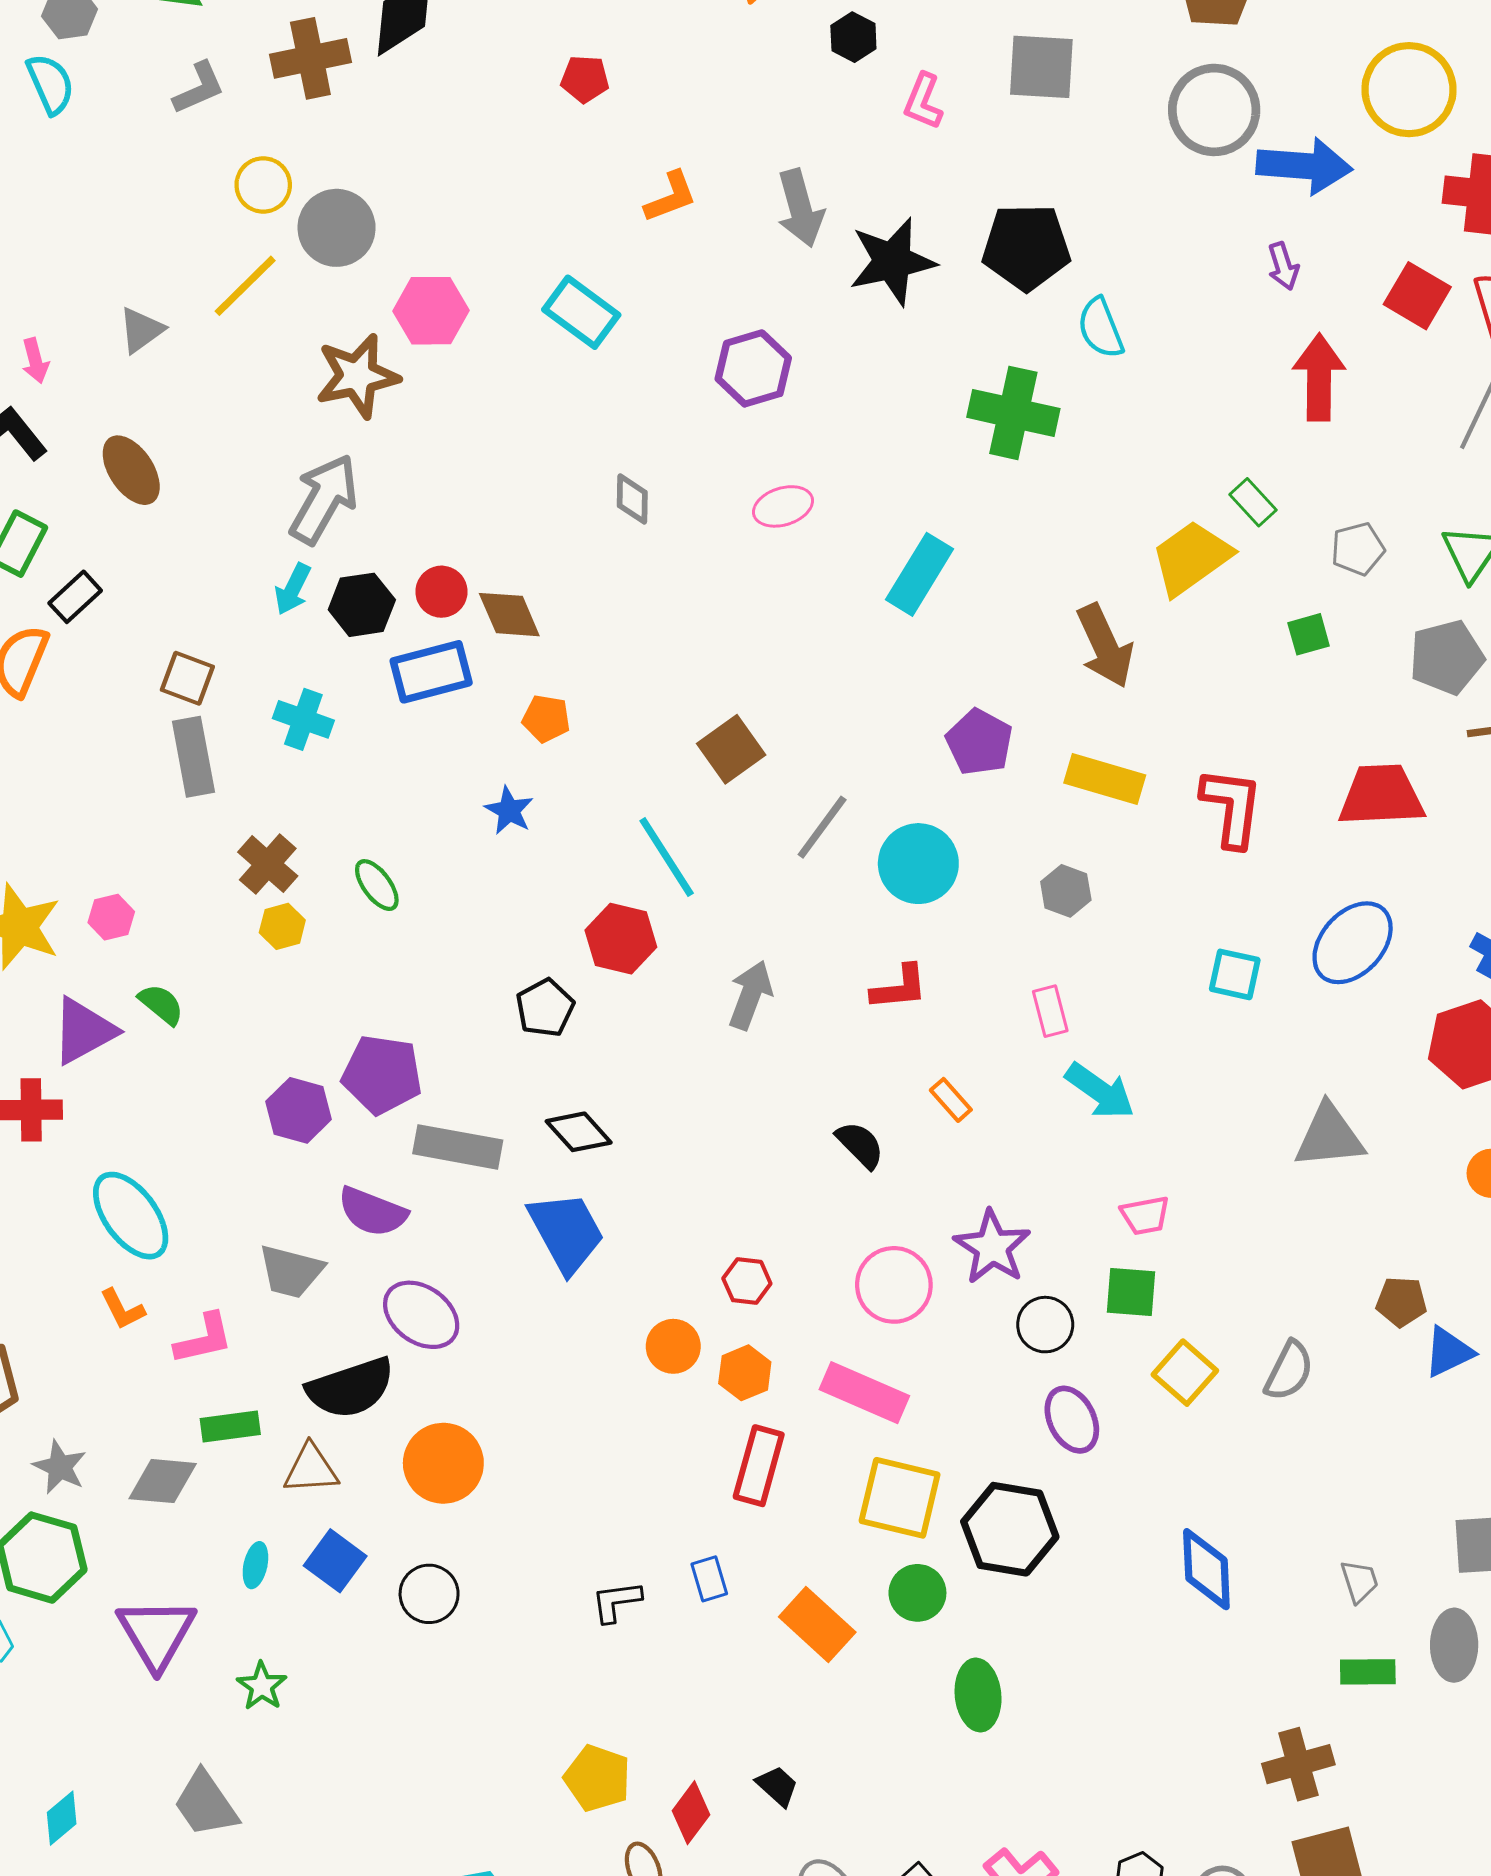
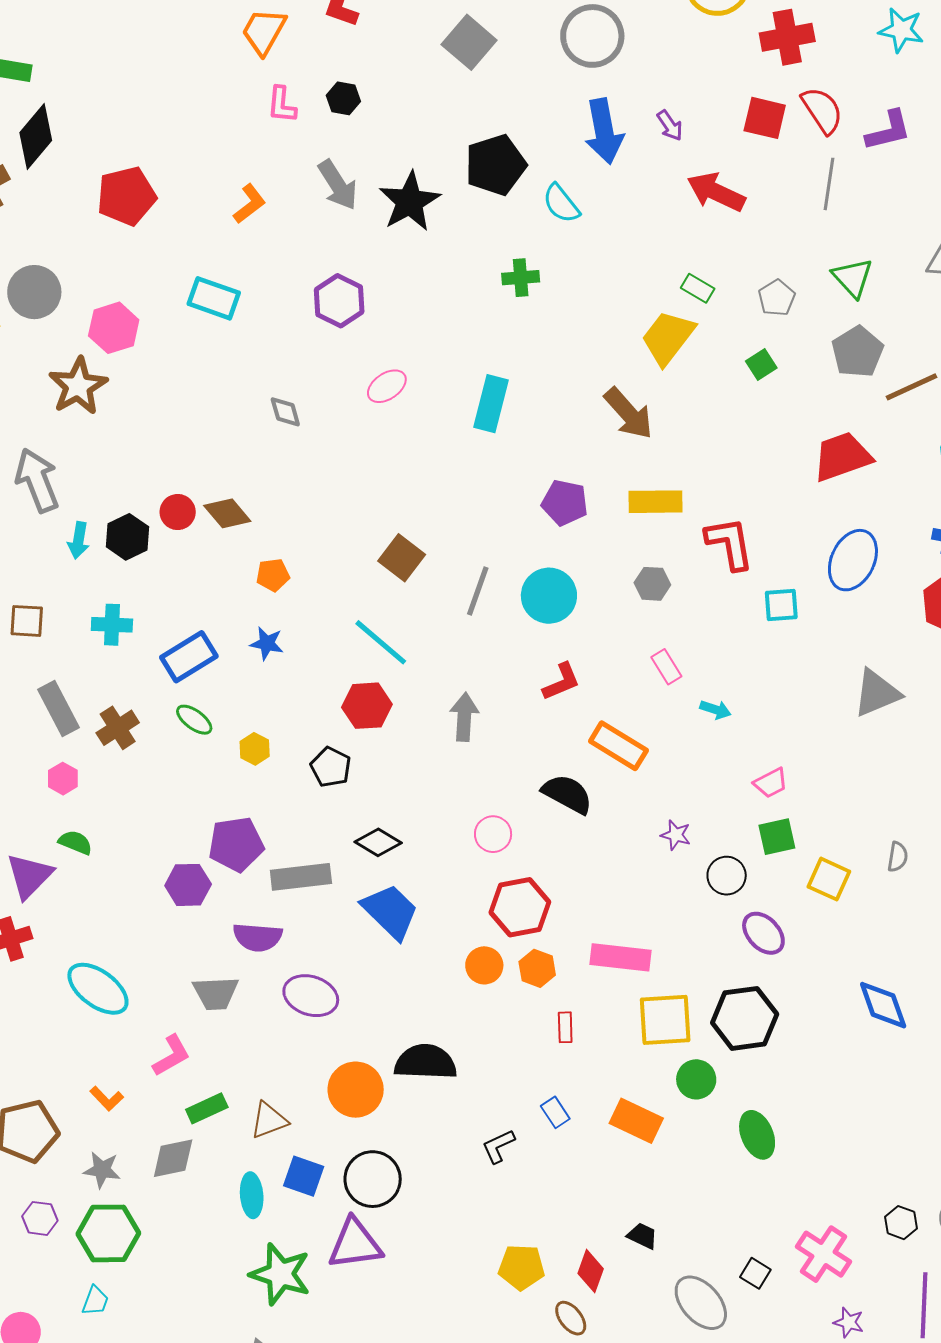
black hexagon: (853, 37) -> (343, 98), moved
gray square: (1041, 67) -> (469, 42), turned -36
red pentagon: (585, 79) -> (126, 196), moved, size x1.8
pink L-shape: (923, 101) -> (282, 105), moved
blue arrow: (1304, 166) -> (604, 131), moved, turned 92
red arrow: (1319, 377) -> (716, 192), turned -48
green cross: (1013, 413) -> (521, 278), size x0.6
gray arrow: (324, 499) -> (37, 480), moved, turned -34
blue rectangle: (431, 672) -> (189, 657), moved
gray rectangle: (193, 757) -> (59, 708), moved
red L-shape: (1232, 807) -> (730, 543), moved
brown cross: (268, 864) -> (118, 728), turned 33
pink hexagon: (111, 917) -> (63, 779), moved
yellow hexagon: (282, 926) -> (255, 749), moved
cyan arrow: (1100, 1091) -> (715, 710), size x0.6
orange rectangle: (951, 1100) -> (618, 746), size x1.8
black semicircle: (860, 1145) -> (567, 794), size x1.4
purple star: (992, 1247) -> (676, 835), size x0.6
red hexagon: (747, 1281) -> (520, 907), size x1.8
pink circle: (894, 1285) -> (493, 834), moved, size x0.7
orange L-shape: (122, 1309) -> (107, 1099), moved
gray semicircle: (1289, 1371) -> (898, 857), size x0.7
black semicircle: (351, 1388) -> (426, 1062), moved, turned -142
red rectangle: (759, 1466) -> (565, 1027), size x0.6
cyan ellipse: (255, 1565) -> (252, 1195), size x1.4
black circle: (429, 1594) -> (373, 1179), size x1.4
purple triangle: (156, 1634) -> (355, 1244), moved, turned -50
green star: (262, 1686) -> (280, 1274), size x1.8

